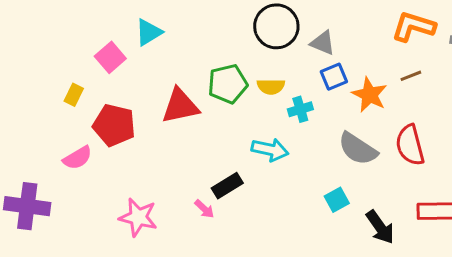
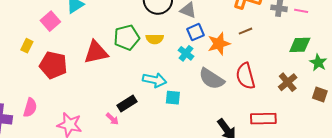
orange star: (370, 95) -> (219, 44), turned 30
cyan cross: (300, 109) -> (186, 53), moved, turned -35
pink semicircle: (78, 158) -> (30, 108), moved, turned -42
cyan square: (337, 200) -> (173, 98), moved, turned 35

